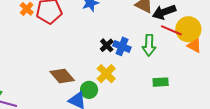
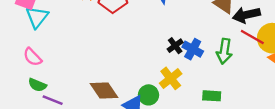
brown diamond: (62, 76) -> (104, 90), moved
green rectangle: (161, 82) -> (212, 96), moved

